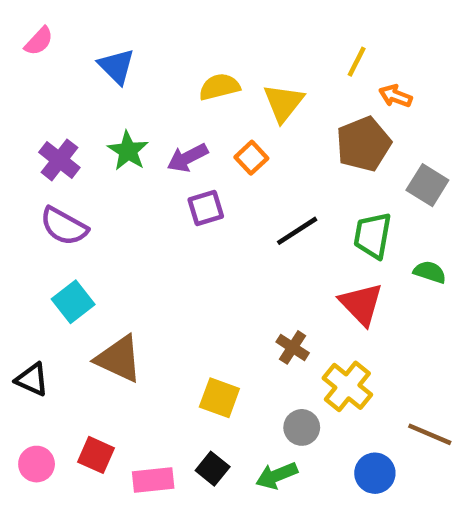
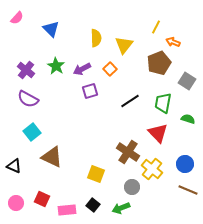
yellow semicircle: (219, 87) -> (96, 38), turned 102
brown cross: (293, 347) -> (128, 152), size x1.6
blue circle: (375, 473) -> (185, 164), moved

